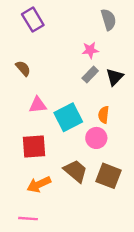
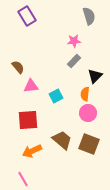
brown semicircle: (23, 68) -> (18, 67), moved
black triangle: (115, 77) -> (95, 76), moved
cyan square: (68, 117) -> (56, 96), size x0.6
pink circle: (96, 138) -> (88, 113), moved
pink line: (28, 219) -> (23, 179), turned 56

